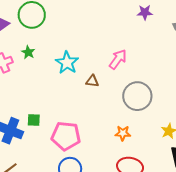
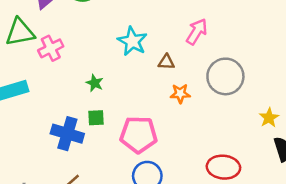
green star: (28, 52) -> (95, 83), moved
orange star: (123, 133) -> (180, 94), moved

